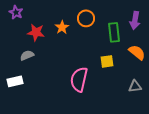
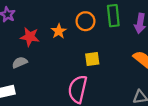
green rectangle: (114, 32) -> (113, 16), moved
yellow square: (107, 61) -> (92, 59), moved

